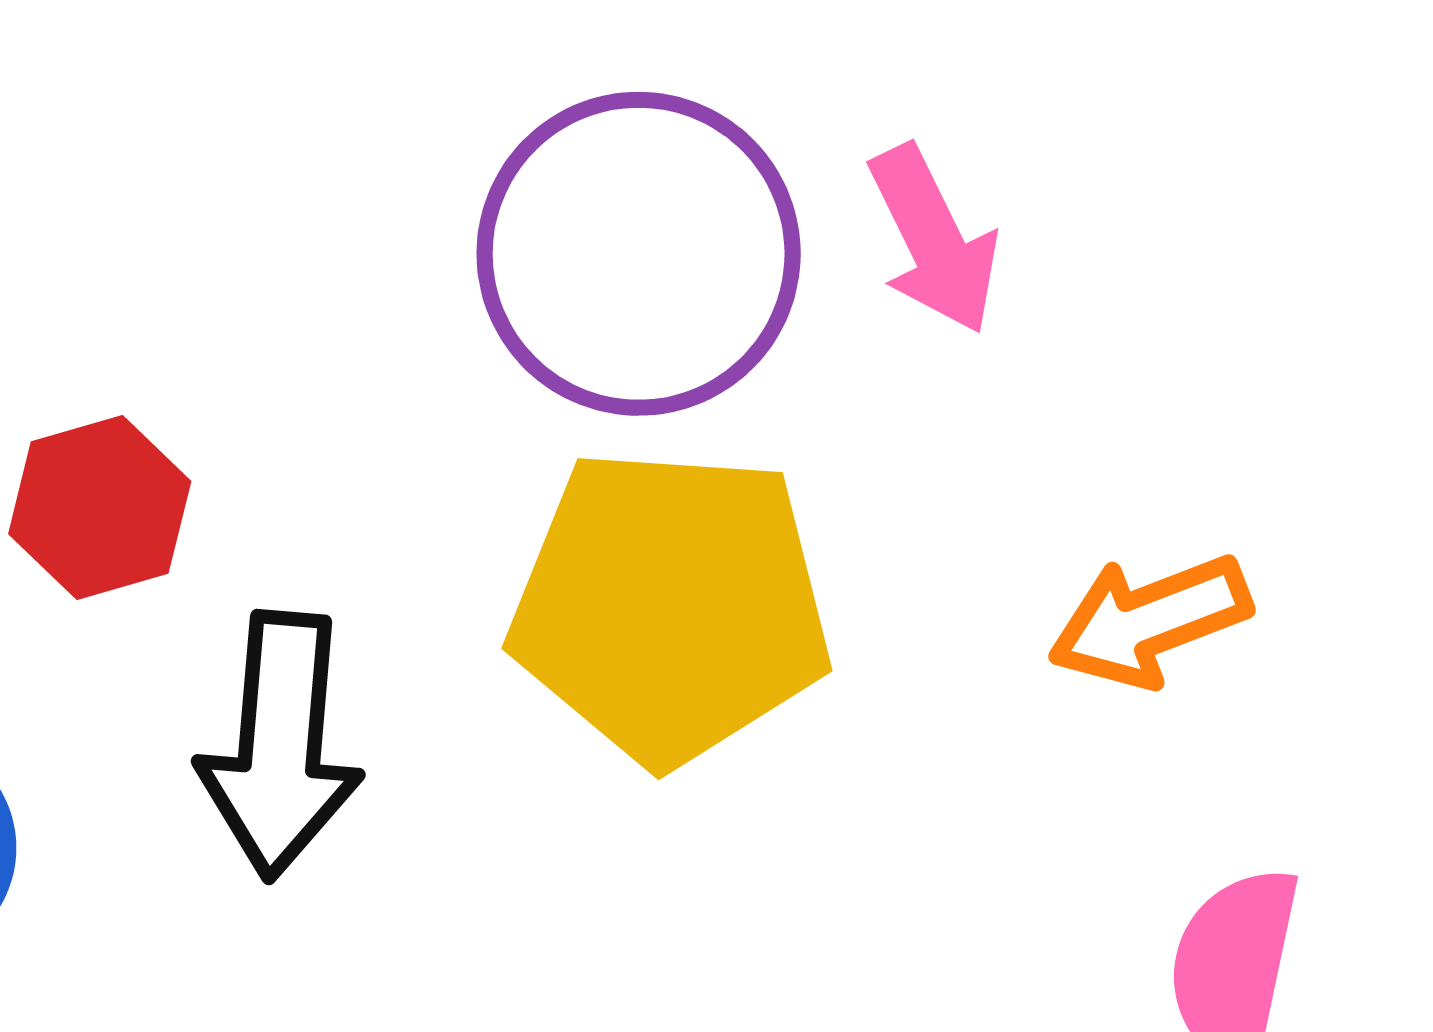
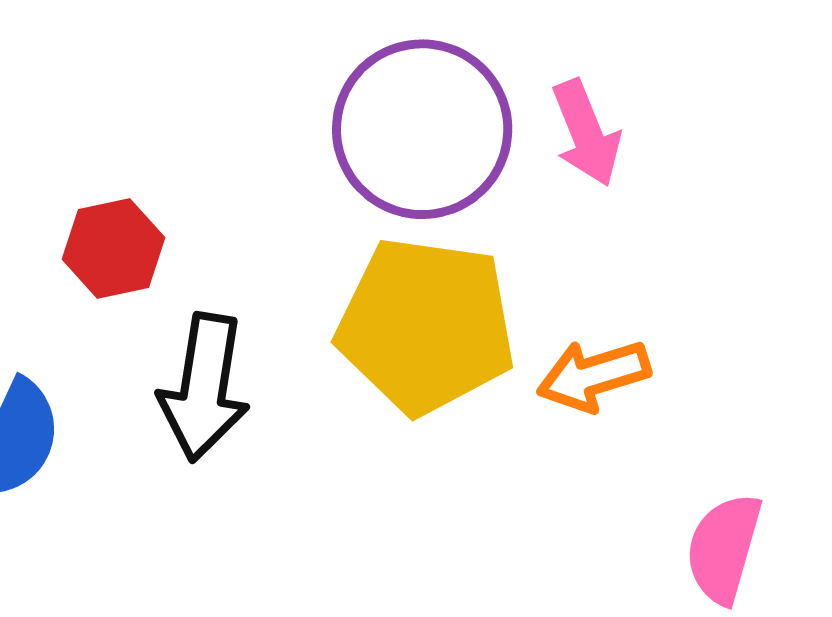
orange arrow: (1150, 621) -> (594, 375), moved

